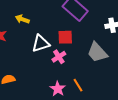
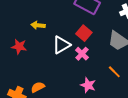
red square: (65, 37) -> (84, 33), turned -35
orange line: (78, 85) -> (114, 72), moved

